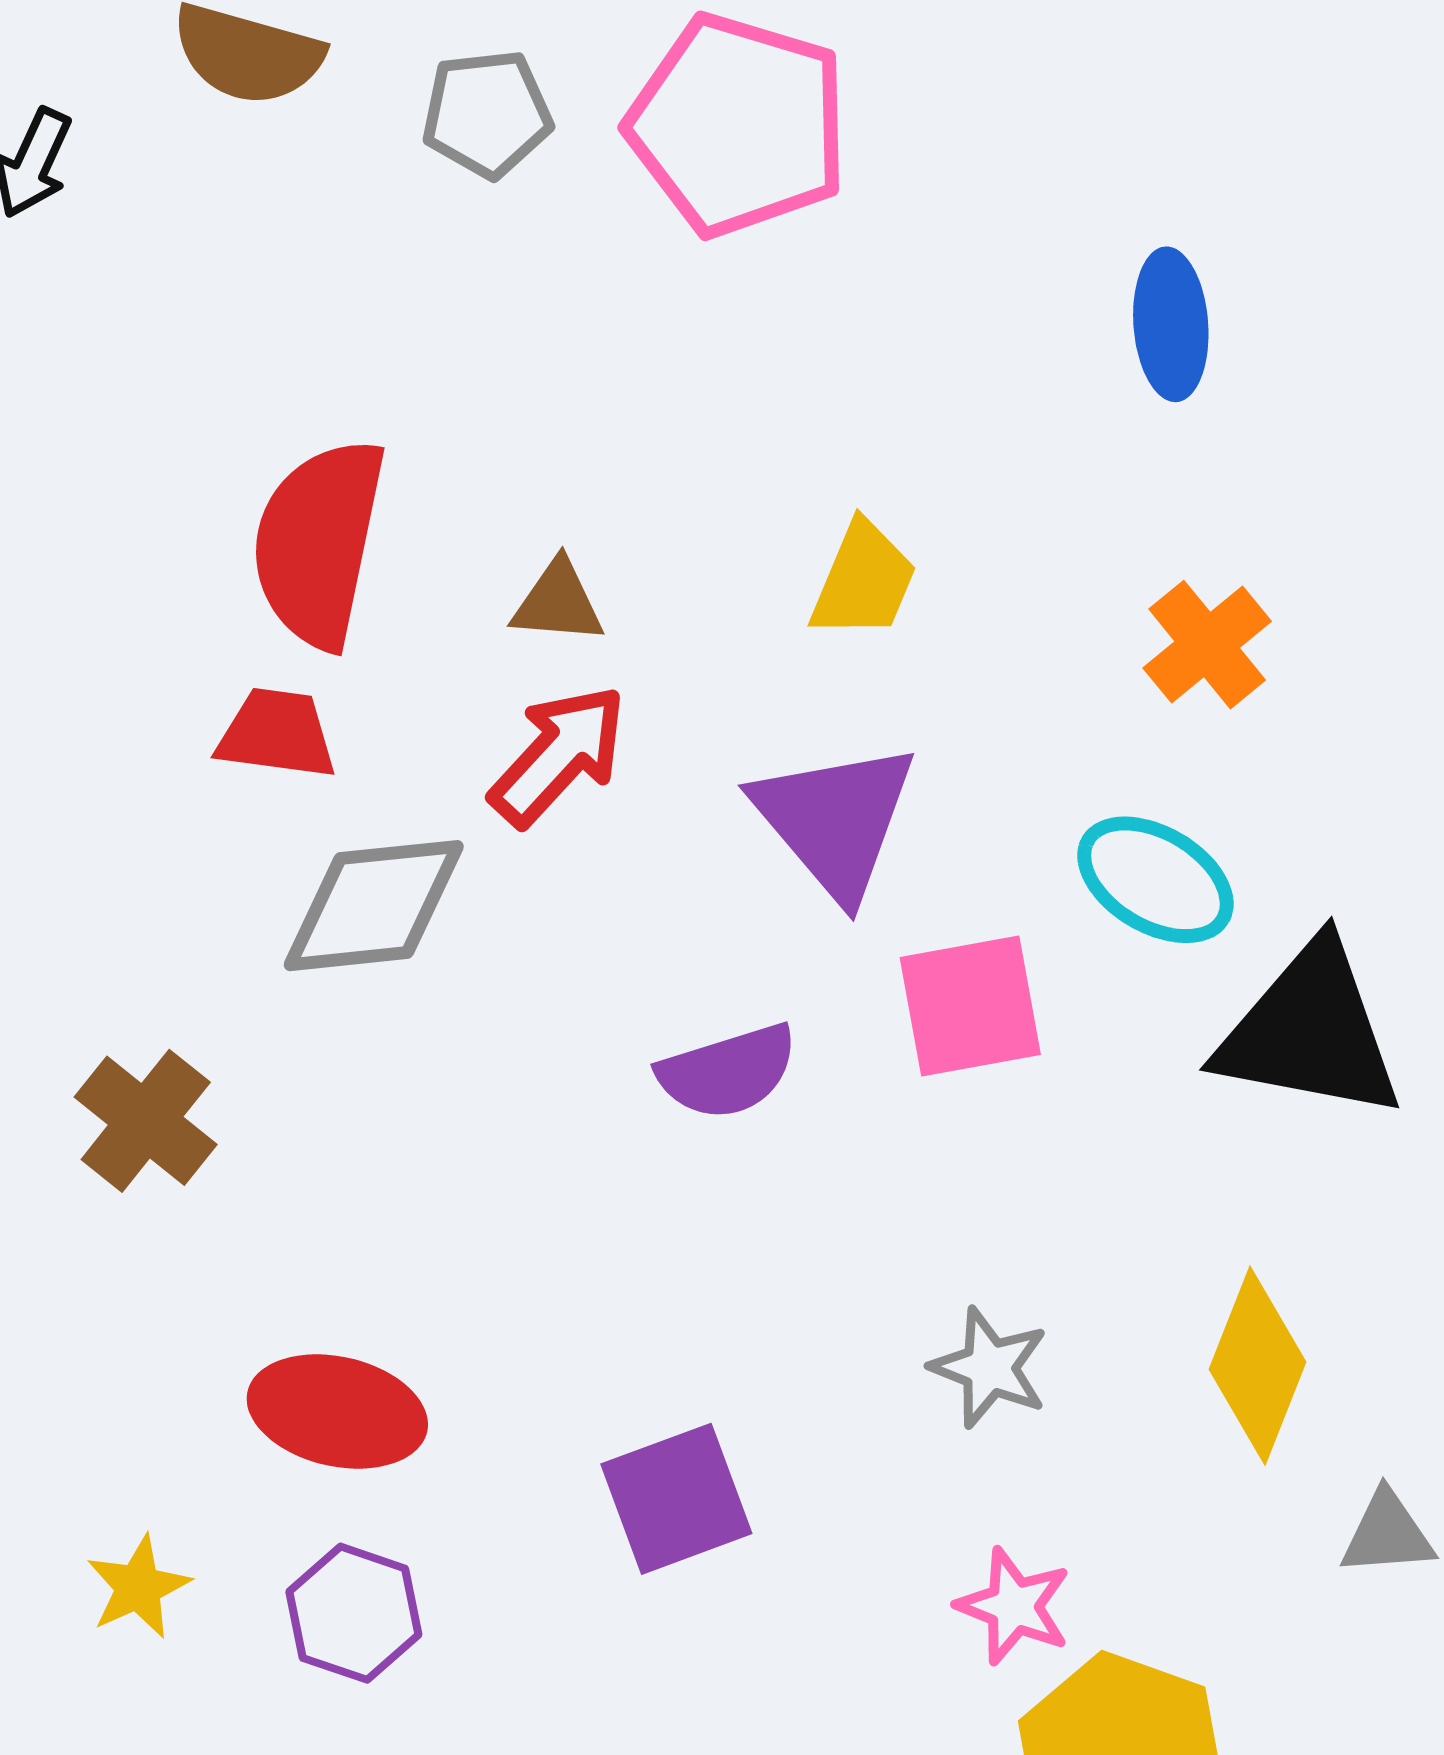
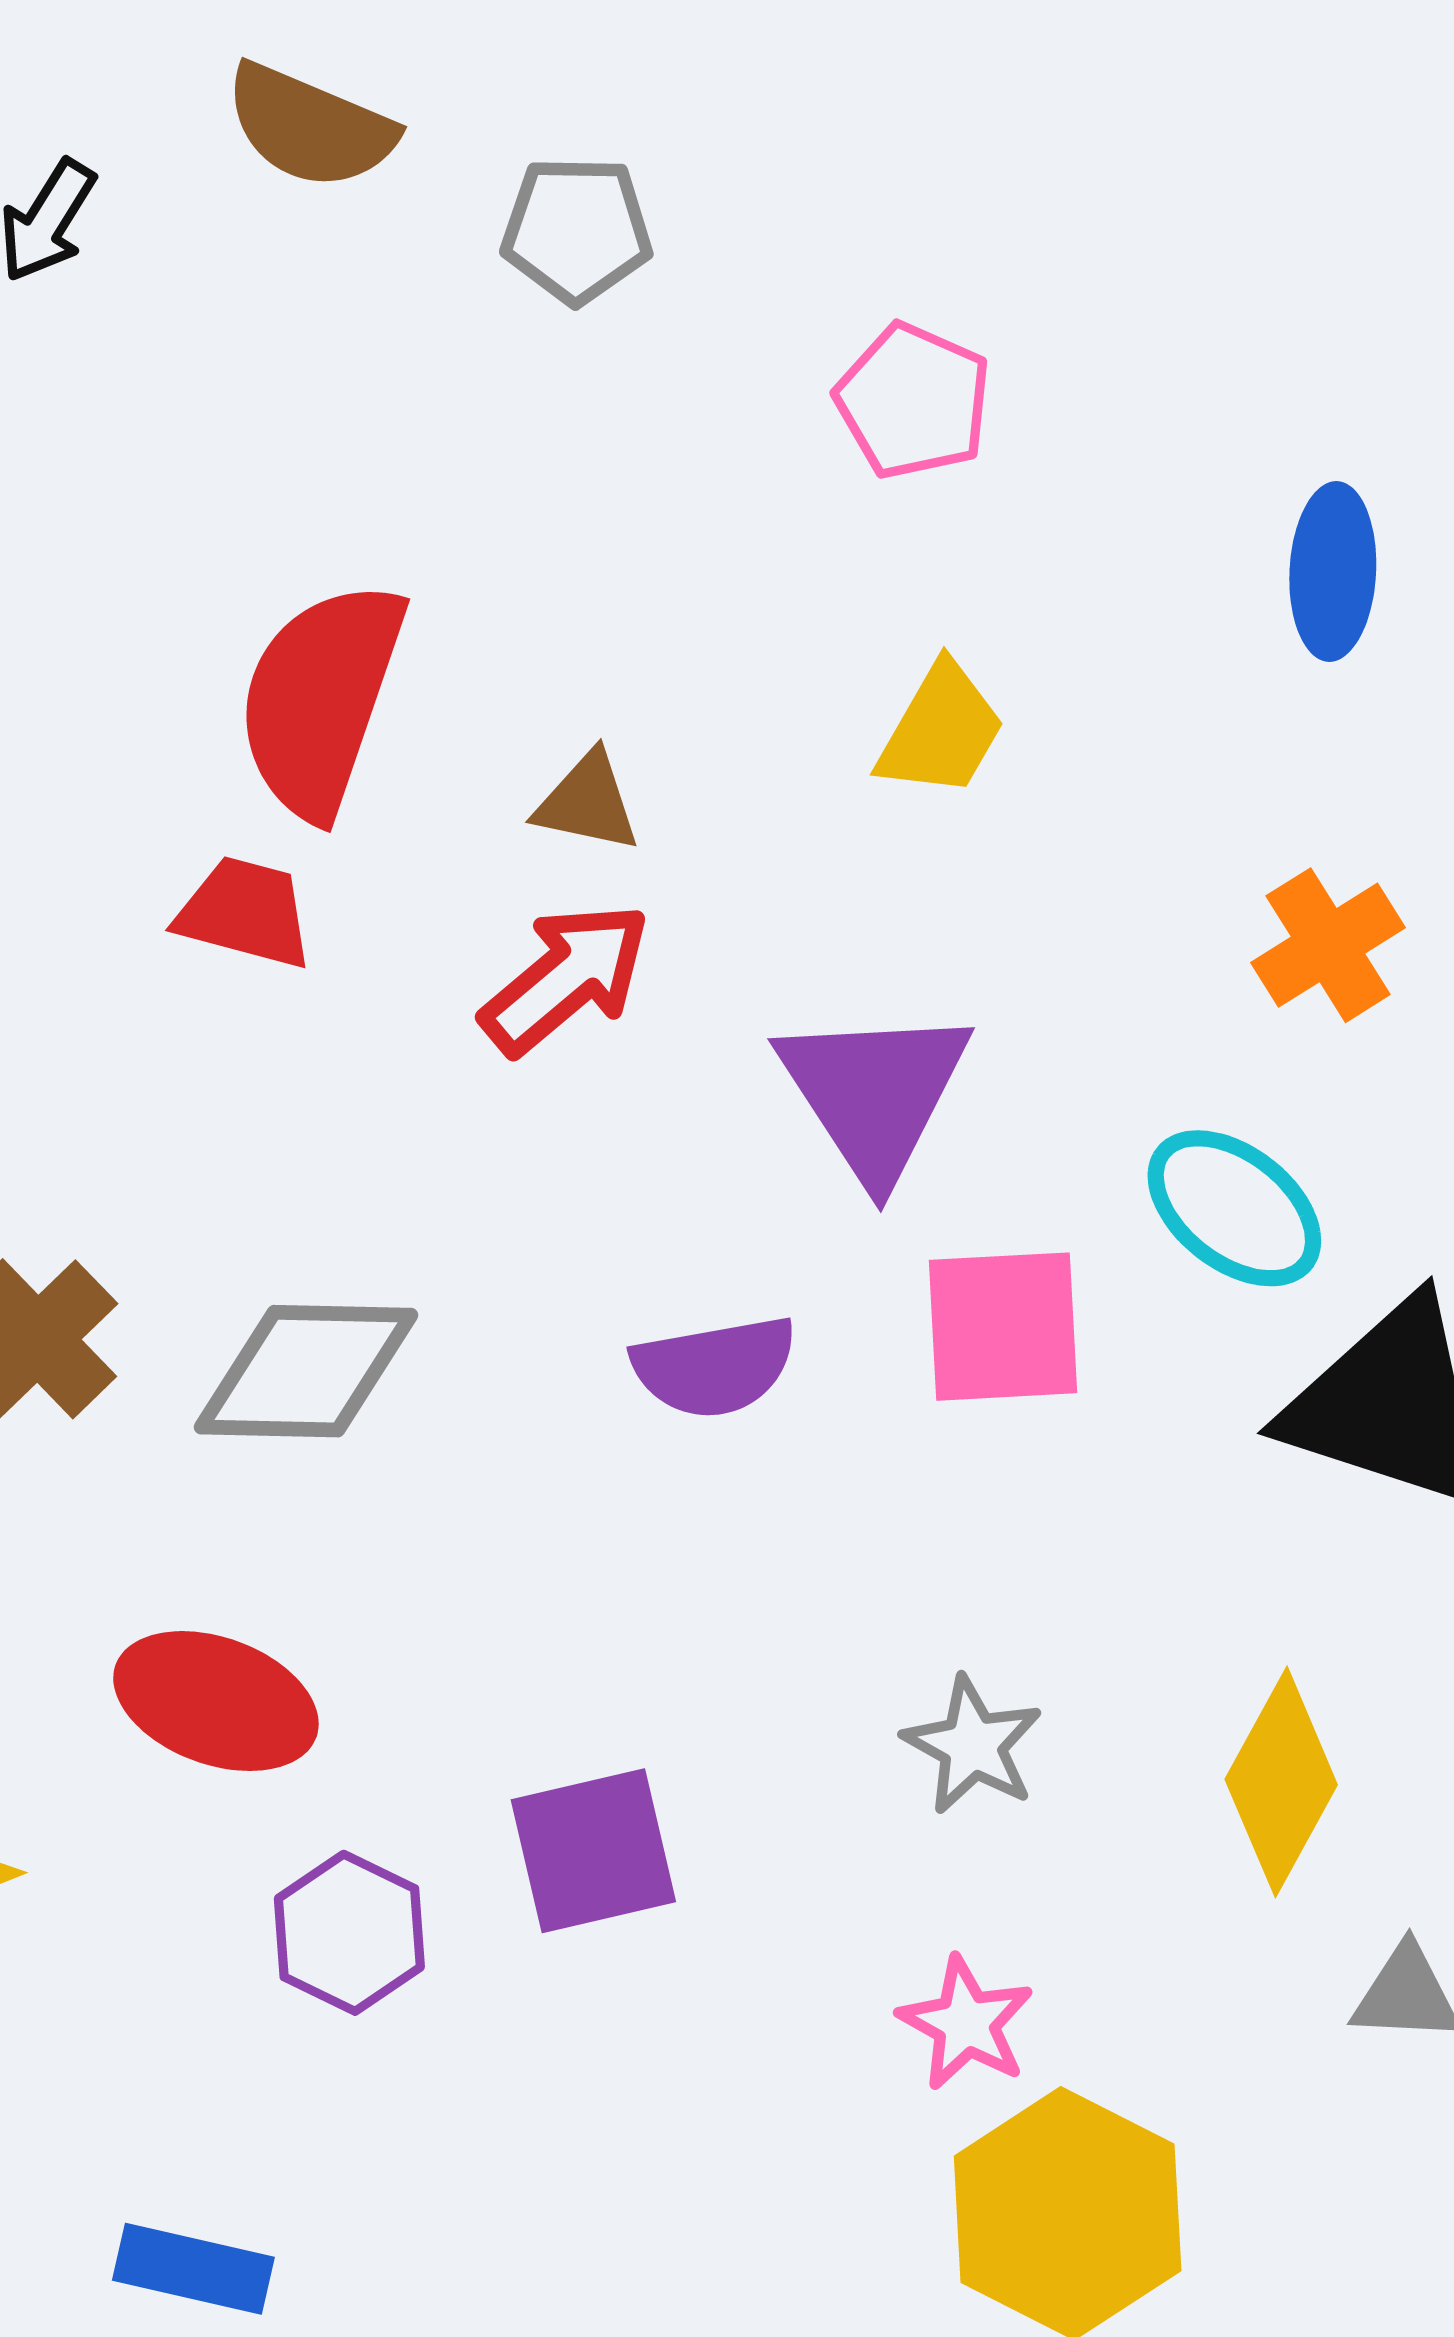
pink pentagon: (738, 125) -> (913, 401), moved, size x0.6
yellow trapezoid: (864, 580) -> (941, 730), moved
gray diamond: (374, 906) -> (306, 1371), moved
purple hexagon: (354, 1613) -> (349, 1933), moved

